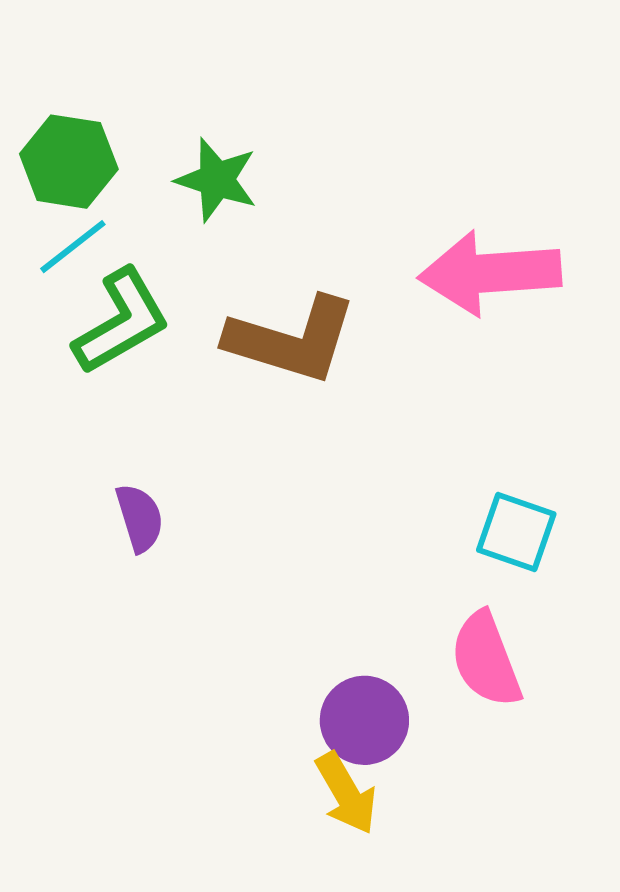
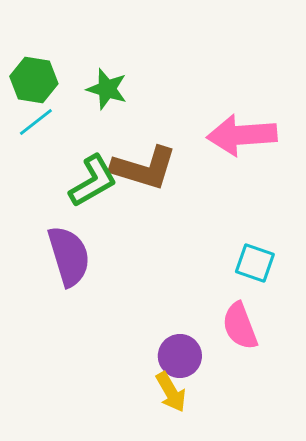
green L-shape: (121, 321) -> (93, 181), moved
purple semicircle: (140, 518) -> (69, 256), size x1.8

